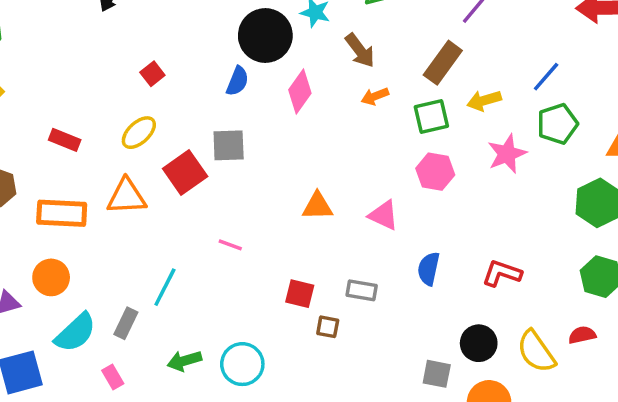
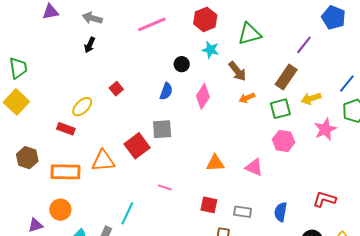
black circle: (265, 36) -> (182, 64), size x0.5
yellow ellipse: (139, 133) -> (82, 107), moved
blue semicircle: (429, 269) -> (281, 212), moved
red square: (300, 294) -> (209, 205), moved

